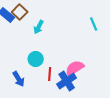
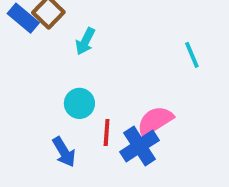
cyan line: (94, 24) -> (192, 55), moved
blue arrow: (19, 79) -> (64, 152), moved

